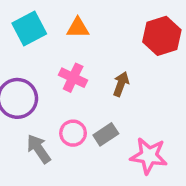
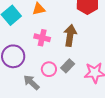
brown arrow: (121, 84) -> (70, 35), size x1.5

